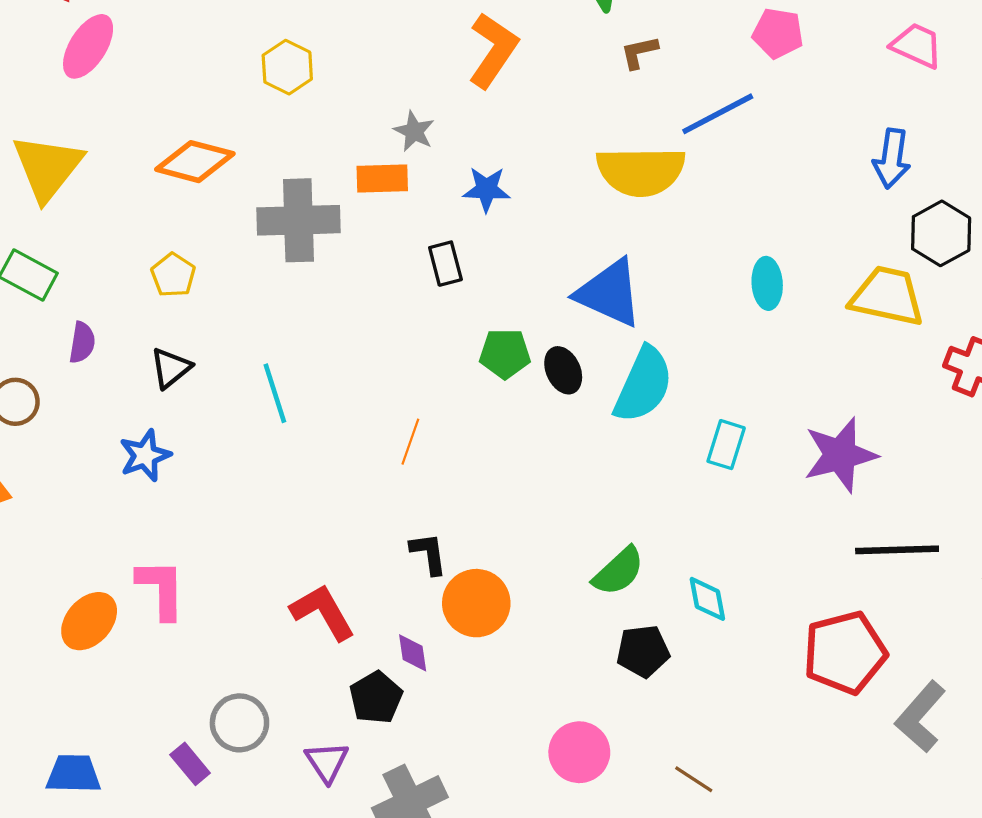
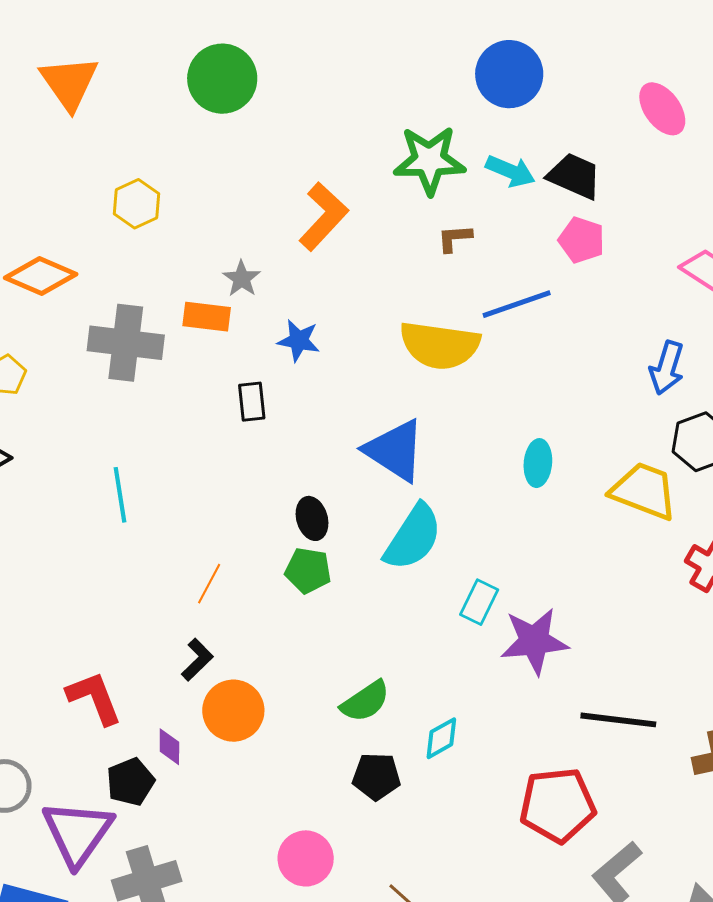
green pentagon: (505, 354) -> (308, 570), moved
black ellipse: (563, 370) -> (312, 518), moved
cyan line: (275, 393) -> (120, 495), moved
orange line: (410, 442) -> (209, 584), moved
purple star: (840, 455) -> (534, 641), moved
black L-shape: (429, 554) -> (197, 660), turned 45
cyan diamond: (707, 599) -> (441, 738), turned 63
purple triangle: (327, 762) -> (78, 833), size x1.8

